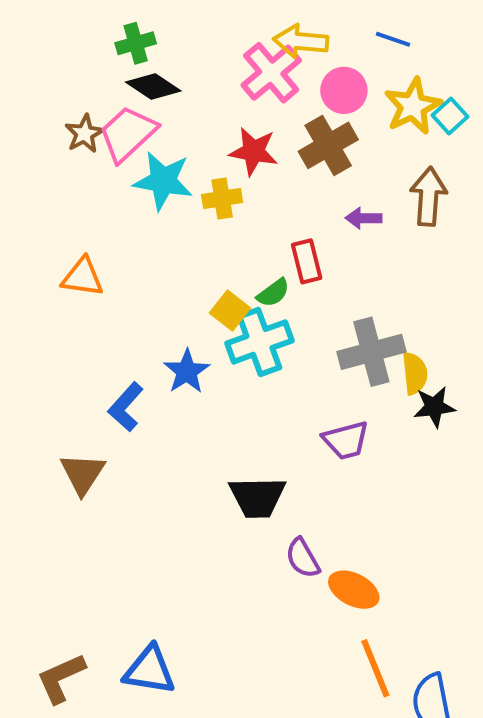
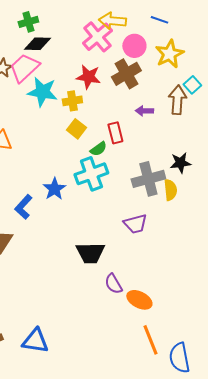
black diamond: (153, 86) -> (37, 44), turned -32
cyan square: (450, 116) -> (192, 85), moved
yellow square: (230, 311) -> (76, 129), moved
black star: (434, 407) -> (180, 163), moved

